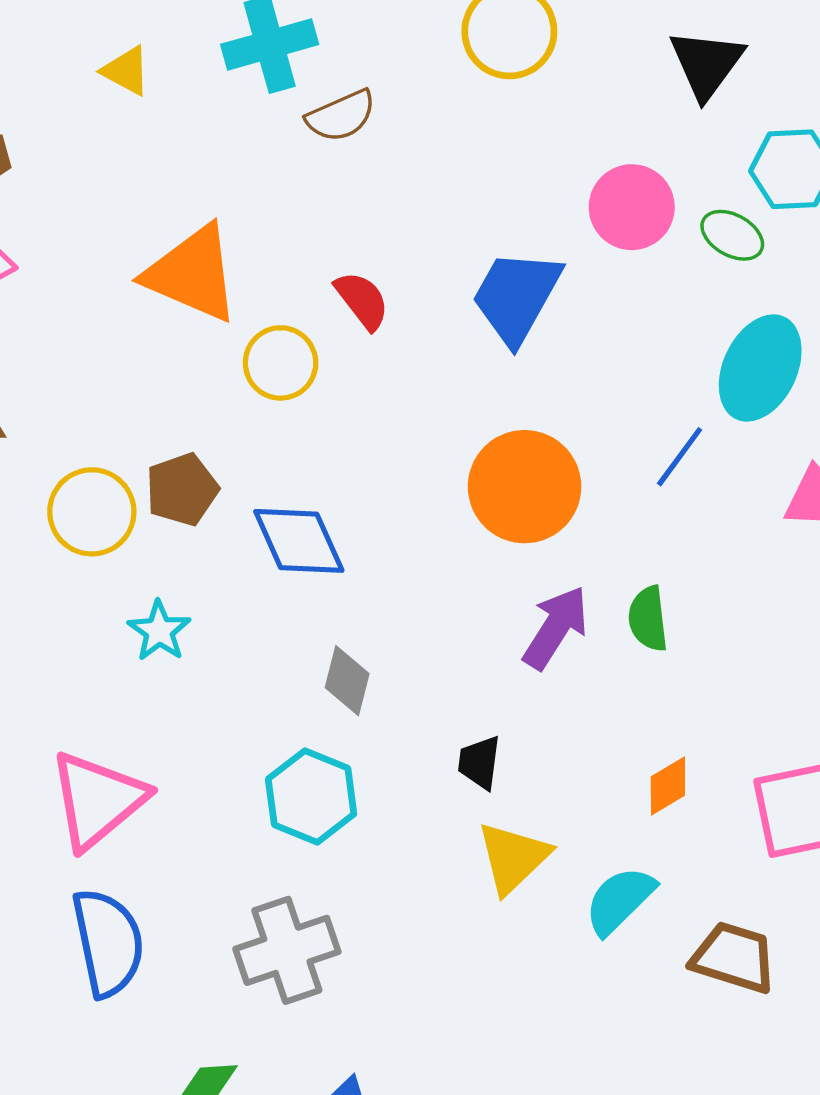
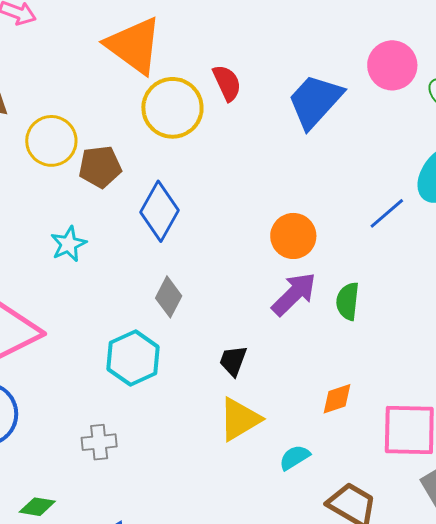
yellow circle: (281, 363) -> (172, 108), size x1.4
orange circle: (525, 487) -> (293, 236), moved, size x0.7
yellow circle: (92, 512) -> (51, 141), moved
blue diamond: (299, 541) -> (160, 211), turned 40
cyan semicircle: (620, 900) -> (295, 457), size x0.7
gray cross: (287, 950) -> (99, 442), size x0.6

